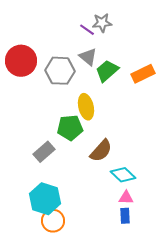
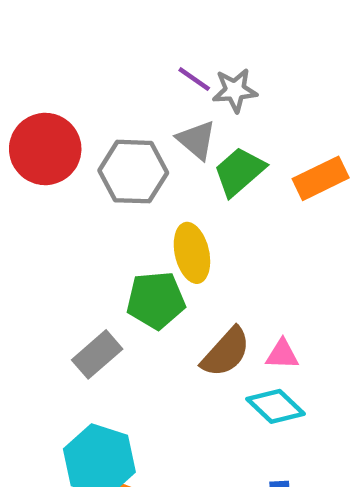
gray star: (102, 23) -> (235, 90), moved
pink triangle: (126, 198) -> (282, 354), moved

